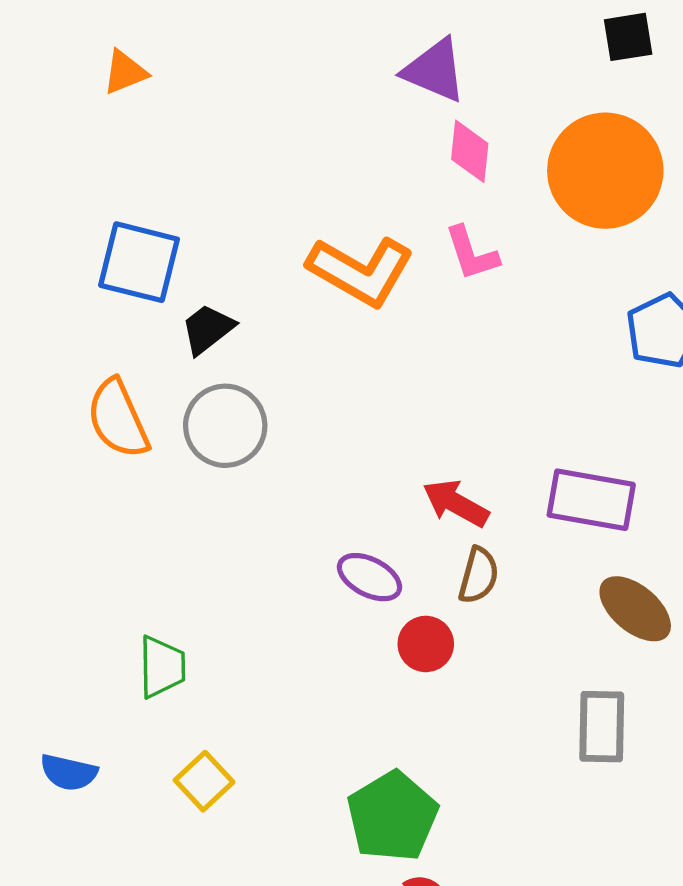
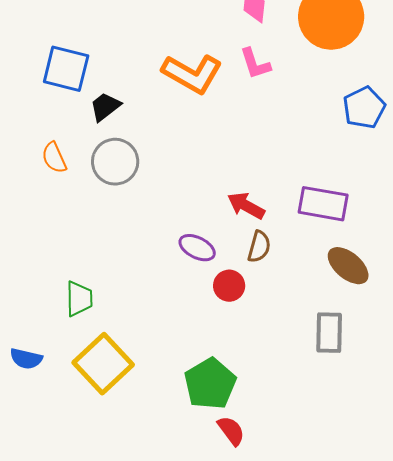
orange semicircle: (118, 419) -> (54, 158), size x0.7
yellow square: (204, 781) -> (103, 364), size x1.8

